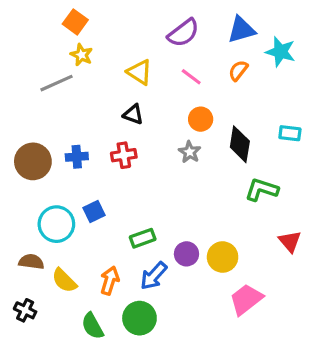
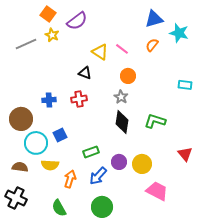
purple semicircle: (183, 33) -> (77, 21), moved
yellow triangle: (139, 72) -> (100, 52), moved
gray line: (56, 83) -> (26, 44), moved
black diamond: (240, 144) -> (122, 122), moved
brown circle: (33, 161) -> (21, 119), moved
green L-shape: (262, 190) -> (155, 121), moved
yellow semicircle: (64, 281) -> (50, 165), moved, turned -42
pink trapezoid: (246, 299) -> (157, 191), turned 65
black cross: (25, 310) -> (16, 198), size x1.5
green circle: (139, 318) -> (102, 207), moved

